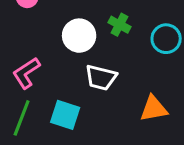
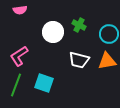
white trapezoid: (101, 78) -> (79, 60), moved
orange triangle: (154, 109) -> (107, 61), moved

